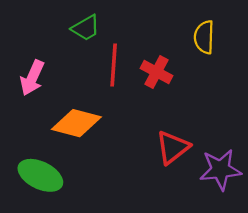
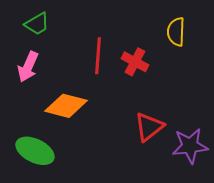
green trapezoid: (86, 28) -> (37, 24), moved

